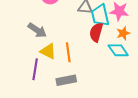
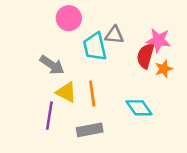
cyan trapezoid: (100, 15) -> (95, 47), moved
red semicircle: (96, 32) -> (145, 56), moved
cyan diamond: (118, 50) -> (139, 108), moved

